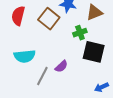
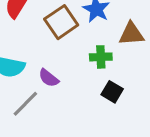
black square: (94, 52) -> (112, 92), size x0.6
purple semicircle: (61, 66) -> (49, 78), moved, turned 64

